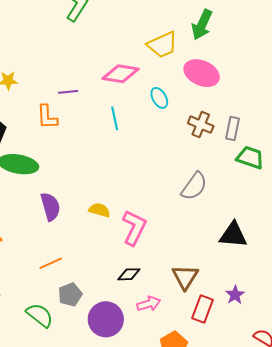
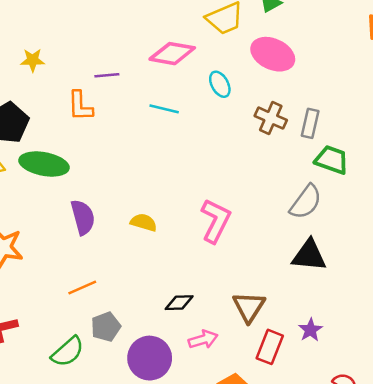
cyan line: (115, 118) -> (164, 109), turned -65
gray semicircle: (194, 186) -> (306, 202), moved
pink L-shape: (134, 228) -> (216, 221), moved
green semicircle: (40, 315) -> (68, 352), turned 100

